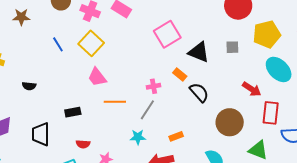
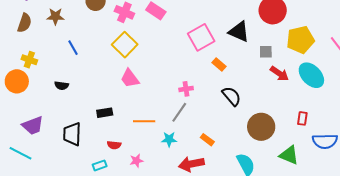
blue line: (58, 44) -> (73, 48), moved
black triangle: (199, 52) -> (239, 32), moved
orange rectangle: (180, 75) -> (219, 65), moved
red arrow: (252, 89) -> (279, 74), moved
orange line: (115, 102) -> (144, 121), moved
red rectangle: (271, 113) -> (302, 118), size x0.6
orange rectangle: (176, 136) -> (207, 140), turned 56

